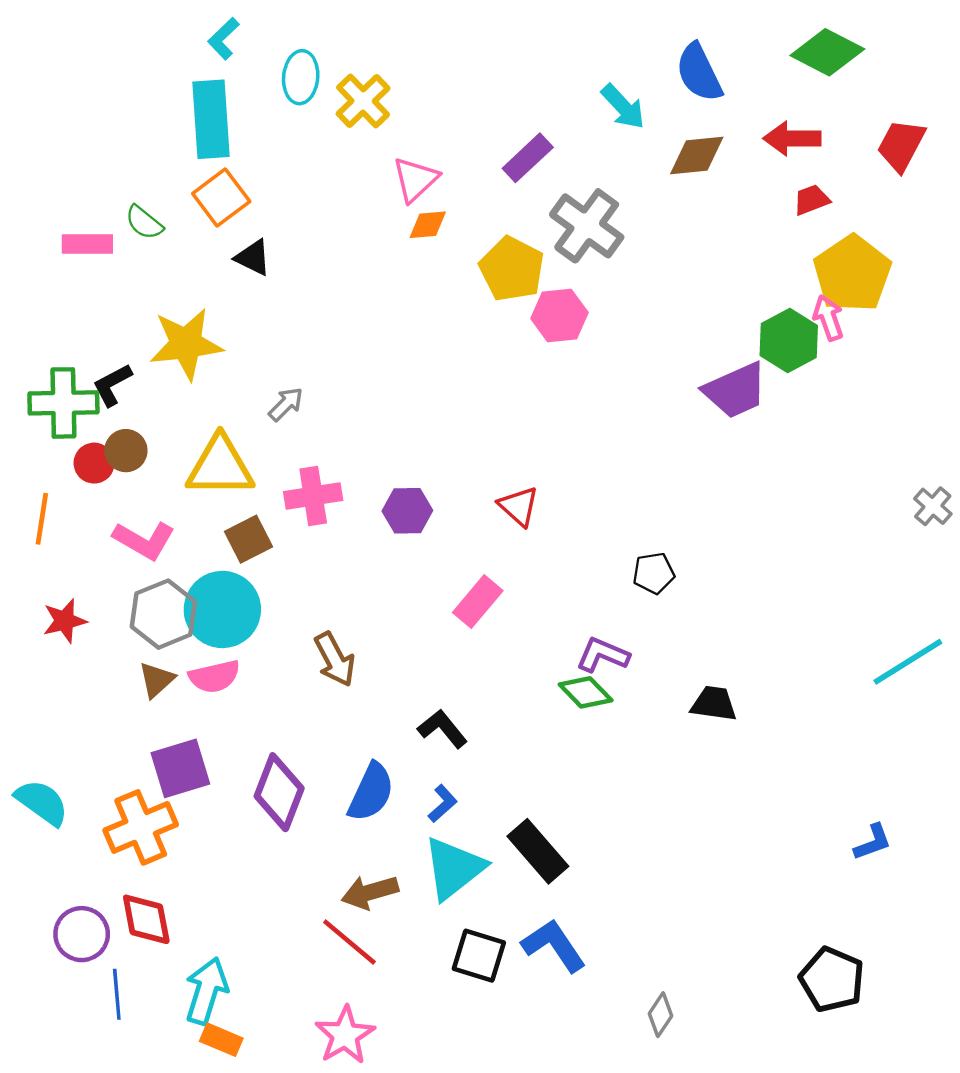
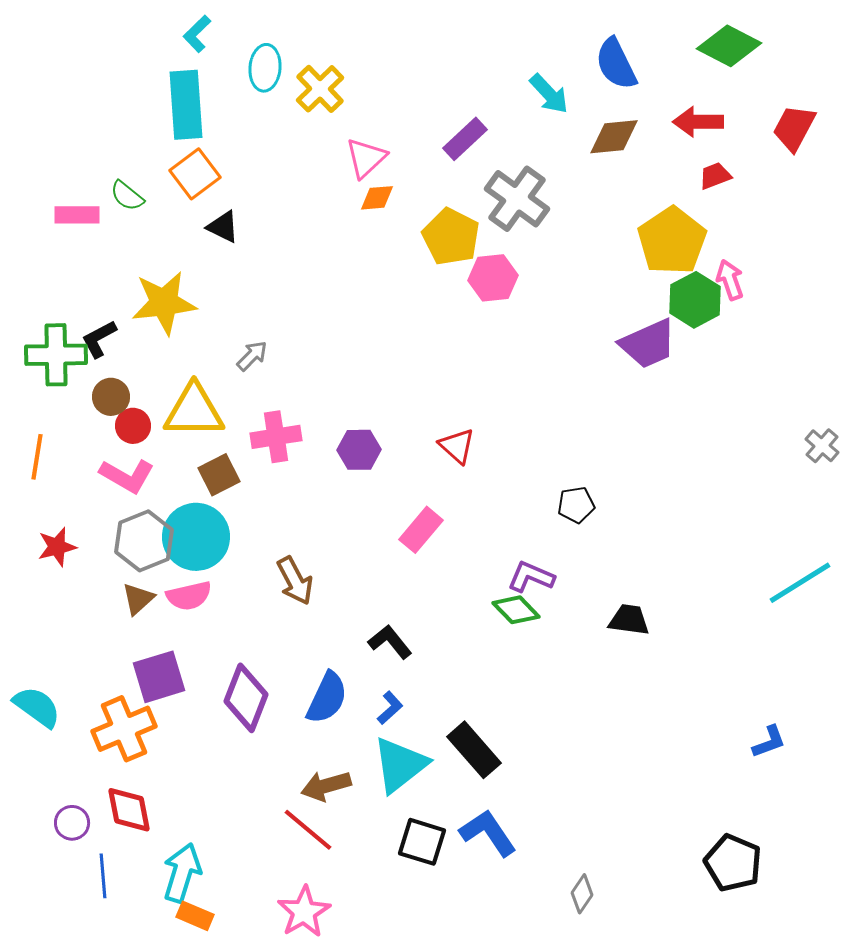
yellow pentagon: (852, 274) -> (672, 241), moved
red circle: (94, 463) -> (133, 426), moved
purple circle: (82, 934) -> (72, 823), size x0.7

